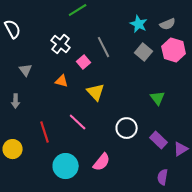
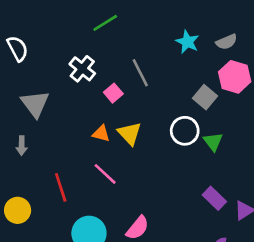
gray square: (144, 52) -> (205, 97), moved
gray triangle: (26, 70) -> (35, 104), size x1.6
orange triangle: (62, 81) -> (101, 133), moved
white circle: (127, 128) -> (185, 131), moved

